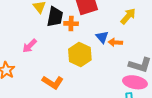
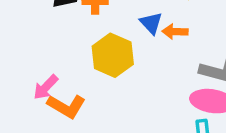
pink arrow: (30, 46) -> (46, 87), moved

